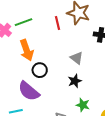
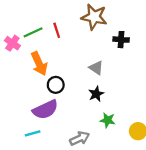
red line: (58, 23) -> (57, 30), moved
purple semicircle: (29, 91) -> (45, 110), turned -60

